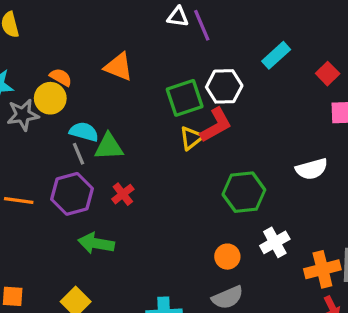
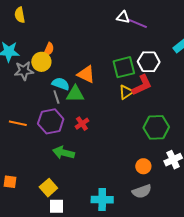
purple line: (202, 25) -> (137, 23), turned -48
orange triangle: (118, 67) -> (86, 74), moved
orange semicircle: (61, 77) -> (49, 49), turned 80

